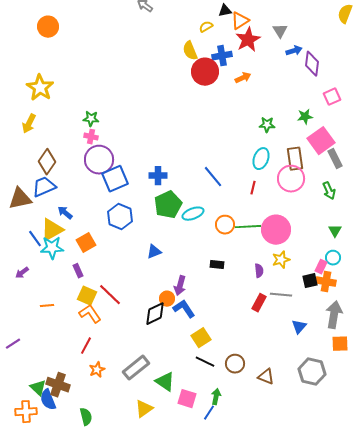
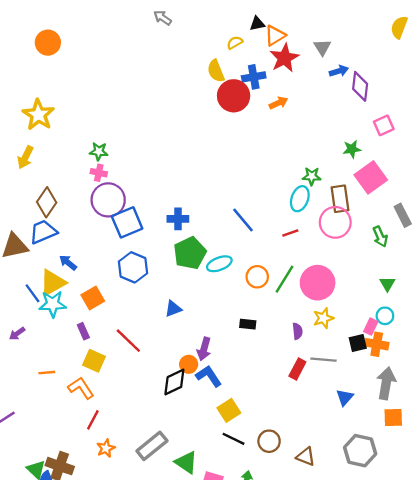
green star: (267, 125) -> (312, 176), moved
gray rectangle: (335, 159) -> (403, 215), moved
red line: (253, 188) -> (290, 233), turned 56
green line: (248, 227) -> (284, 279), turned -55
red line: (110, 295) -> (128, 341), moved
orange L-shape: (90, 314) -> (81, 388), moved

